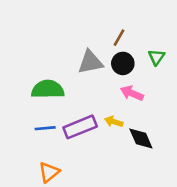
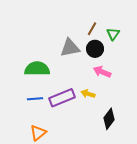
green triangle: (156, 57) -> (113, 34), moved
black diamond: (141, 139) -> (109, 119), moved, turned 60

